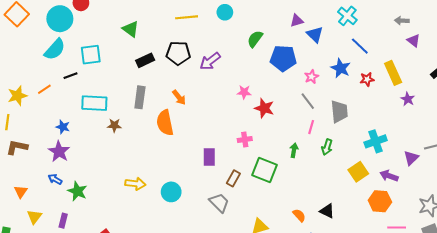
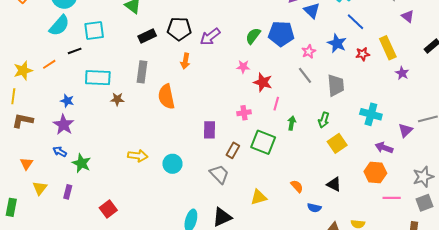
green semicircle: (255, 39) -> (253, 36), moved
orange arrow: (179, 97) -> (185, 61), moved, turned 49
pink line: (311, 127) -> (276, 104), moved
cyan cross: (376, 141) -> (371, 114), turned 35
yellow square: (358, 172) -> (337, 143), moved
black triangle: (327, 211) -> (334, 184), moved

